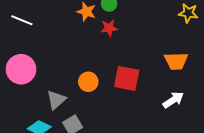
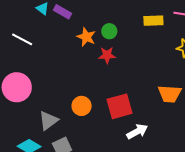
red square: (127, 78) -> (120, 106), turned -32
white arrow: (173, 100) -> (137, 132), moved

